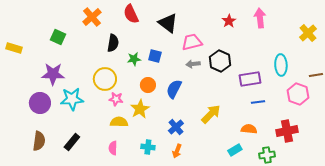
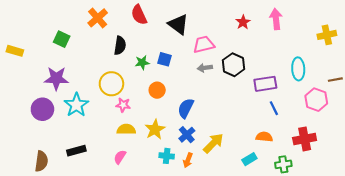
yellow cross: (308, 33) -> (327, 35), turned 30
blue semicircle: (174, 89) -> (186, 108), moved
cyan star: (72, 99) -> (76, 105), turned -30
blue line: (258, 102) -> (274, 108), turned 72
yellow star: (140, 109) -> (155, 129), moved
yellow arrow: (211, 114) -> (213, 143), moved
brown semicircle: (39, 141) -> (41, 161), moved
black rectangle: (72, 142) -> (76, 151), turned 36
cyan cross: (148, 147) -> (167, 156), moved
pink semicircle: (113, 148) -> (120, 157), turned 32

